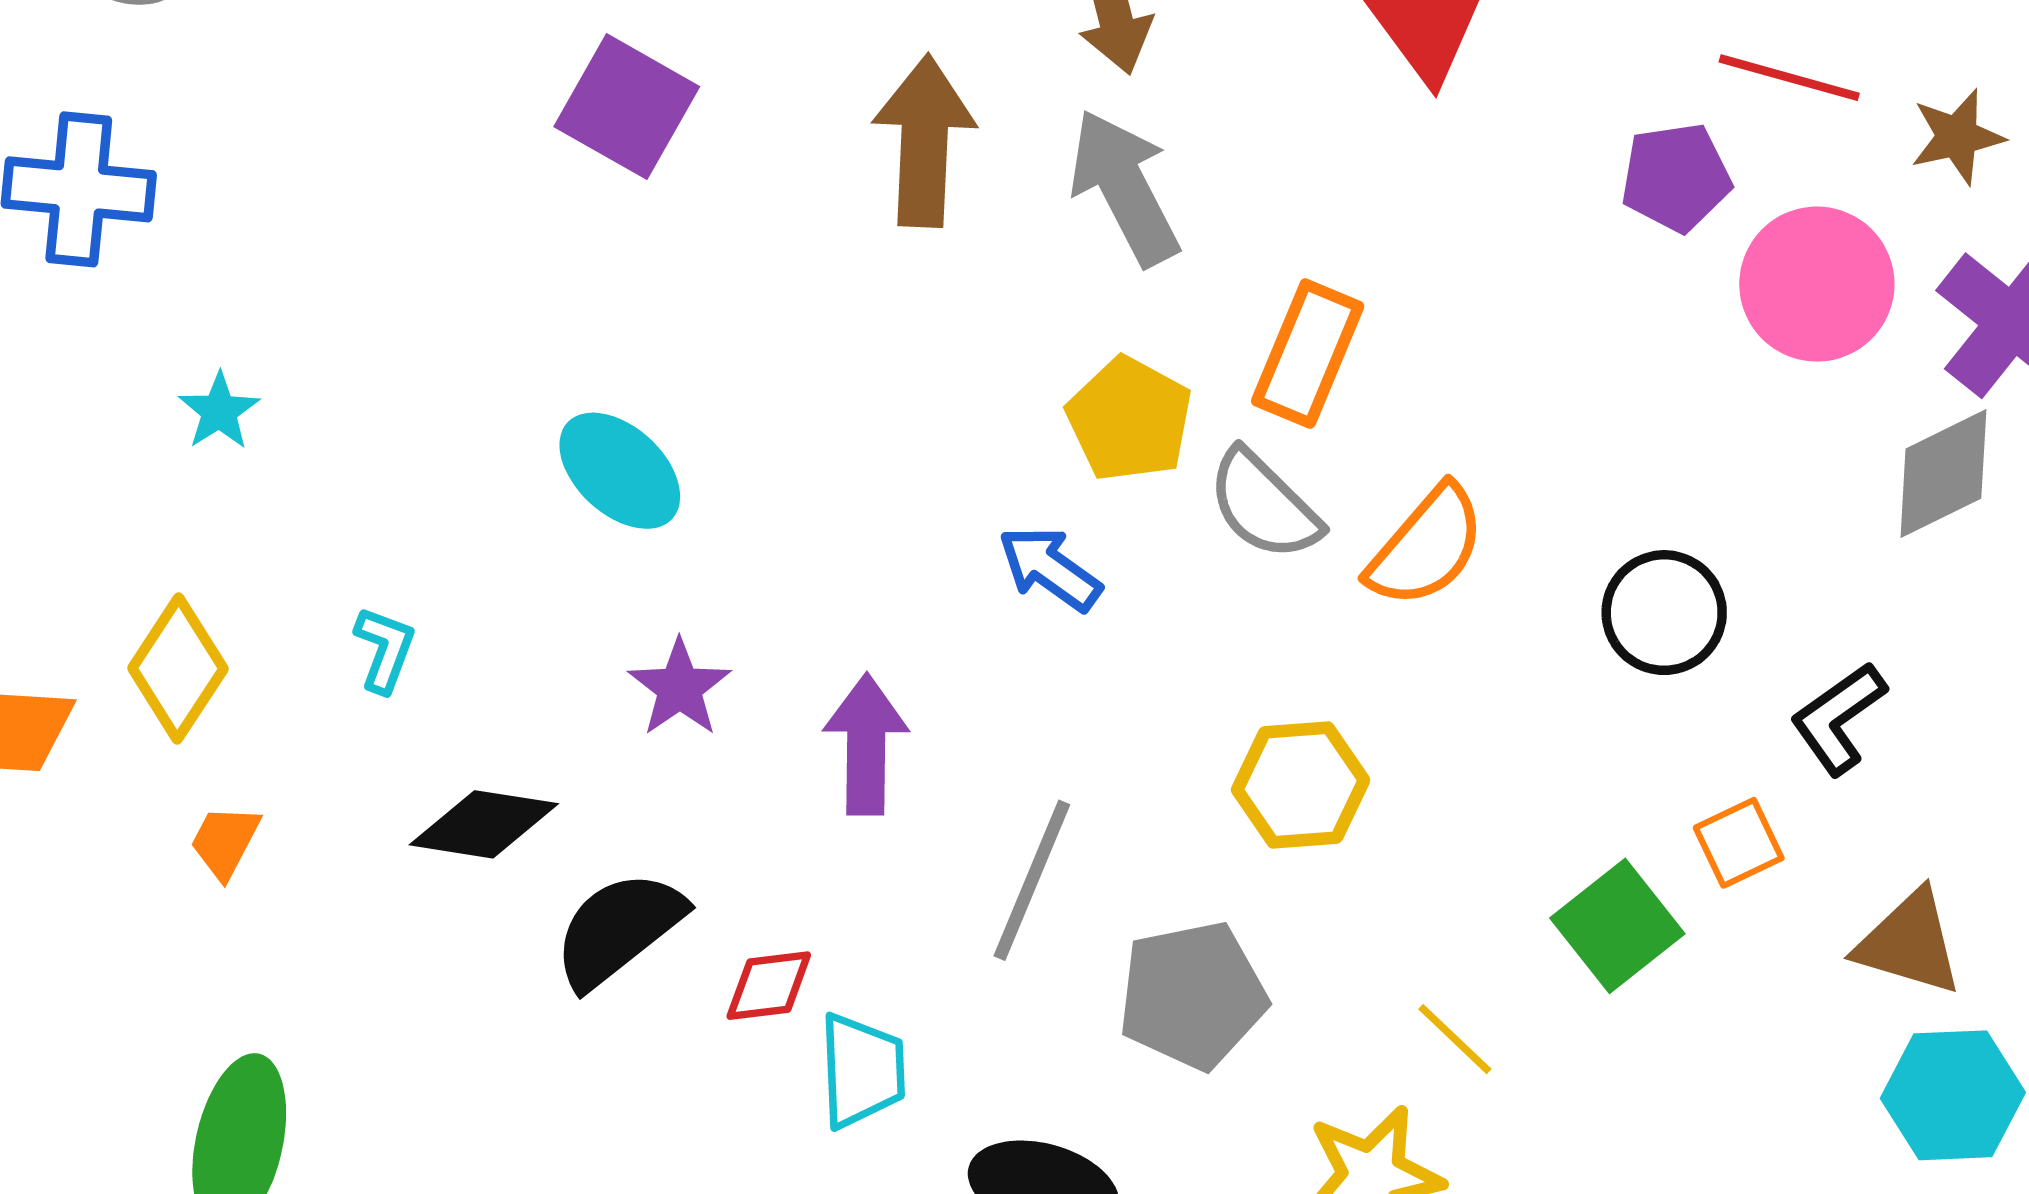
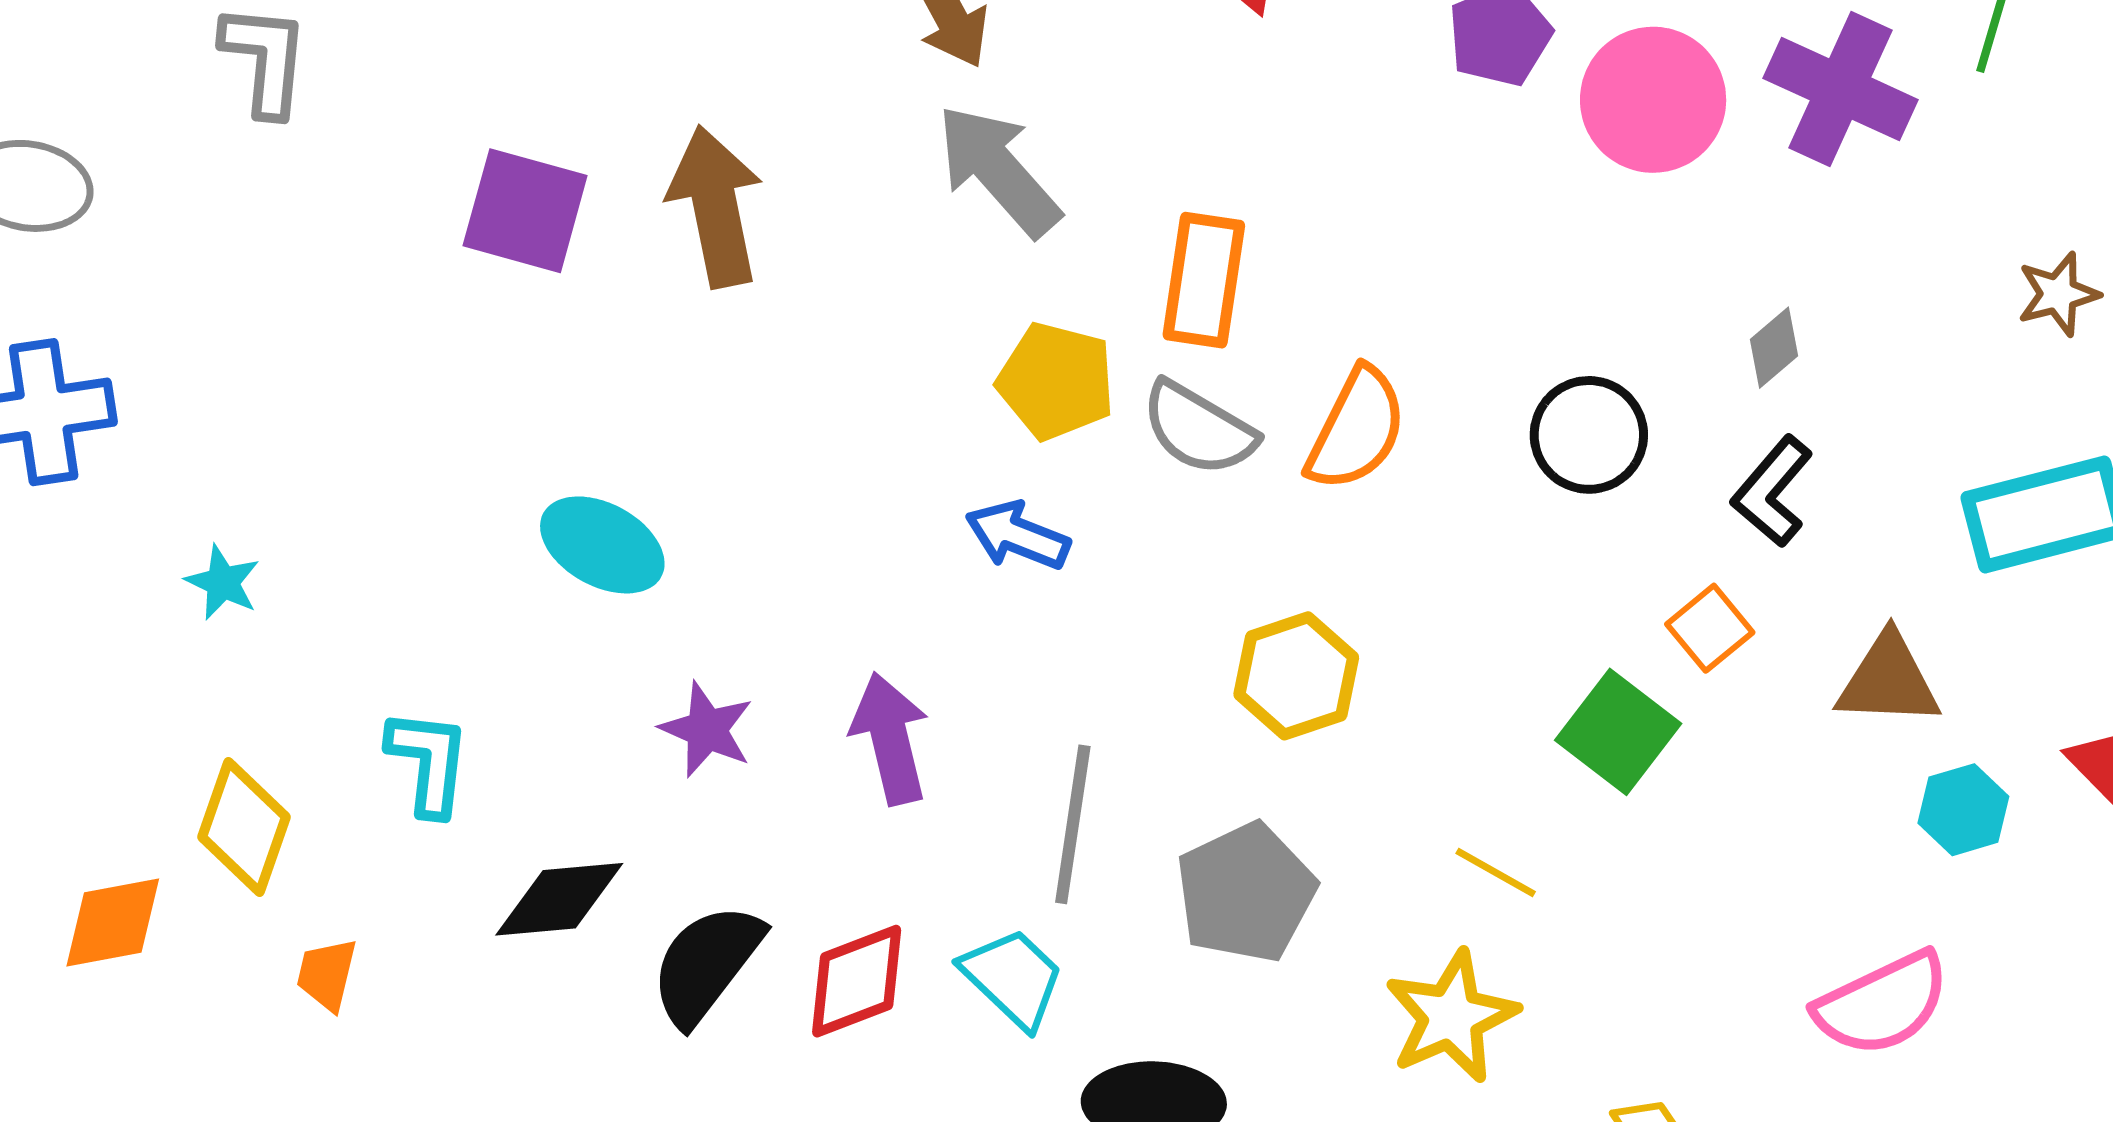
brown arrow: (924, 141) -> (716, 207), moved
gray diamond: (1943, 474) -> (1774, 348), moved, size x0.6
cyan L-shape: (385, 649) -> (428, 762), size x1.4
red diamond: (769, 986) -> (857, 981), size x1.4
cyan trapezoid: (862, 1071) -> (1013, 978), moved, turned -30
cyan hexagon: (1953, 1095) -> (1963, 810), size x0.7

